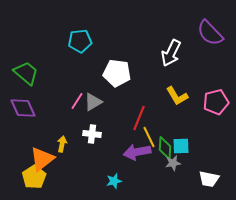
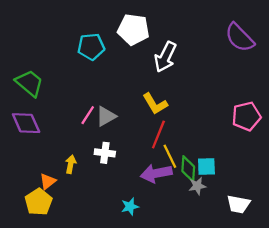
white arrow: (171, 53) -> (165, 57), moved
white pentagon: (117, 73) -> (133, 30), moved
yellow L-shape: (177, 96) -> (155, 104), moved
orange triangle: (42, 159) -> (48, 181), size x0.6

